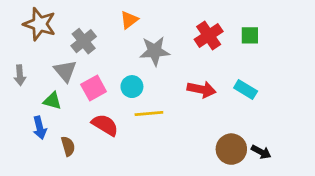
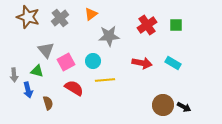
gray cross: (84, 41) -> (60, 18), moved
gray arrow: (20, 75) -> (14, 75), moved

